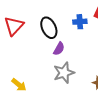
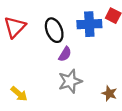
blue cross: (80, 22) -> (89, 24), size x1.5

